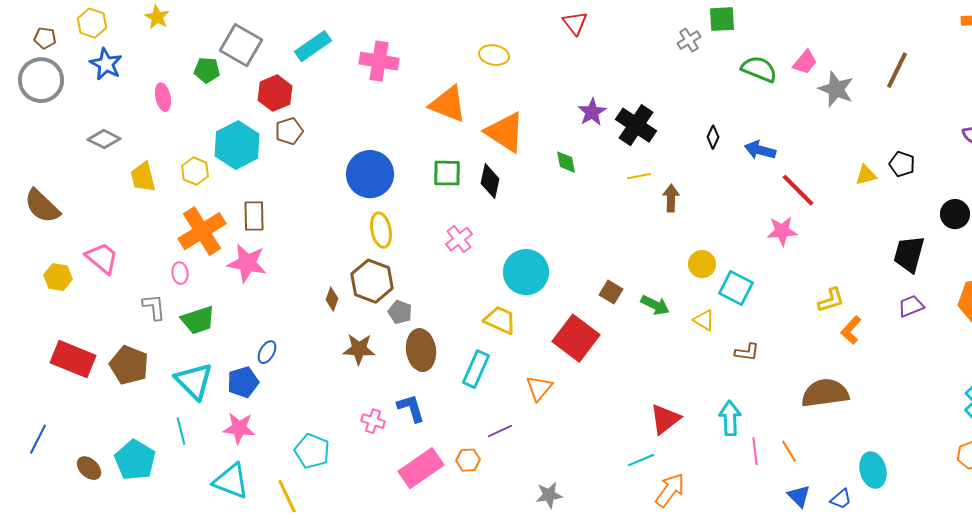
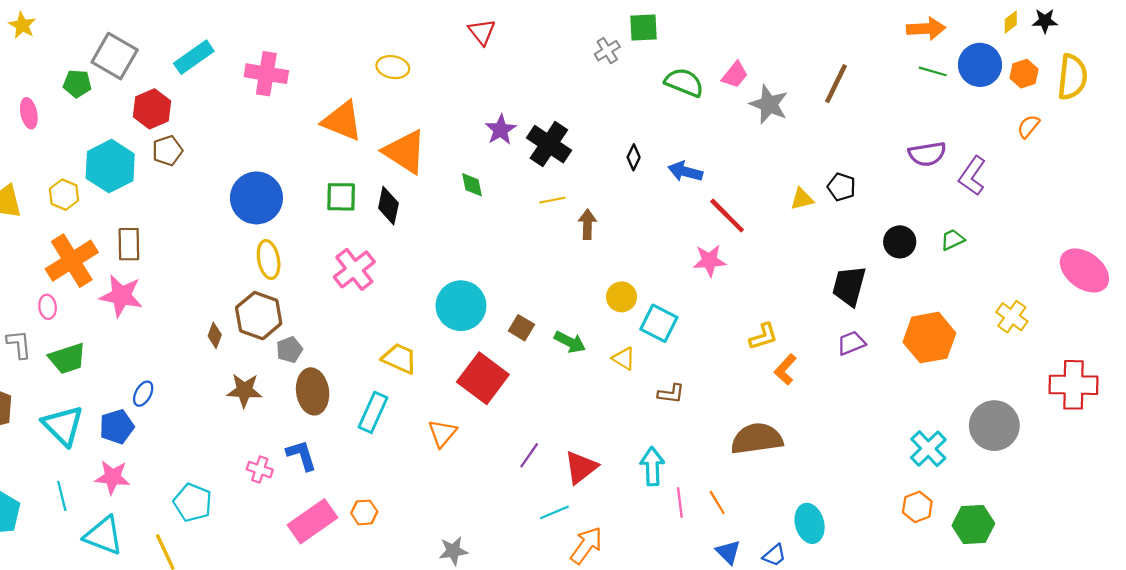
pink cross: (459, 239) -> (354, 269), size x1.4
cyan circle: (526, 272) -> (461, 306), moved
gray pentagon: (400, 312) -> (289, 350), turned 30
cyan line: (181, 431) -> (62, 496), moved
purple line: (500, 431) -> (529, 455), moved, turned -30

